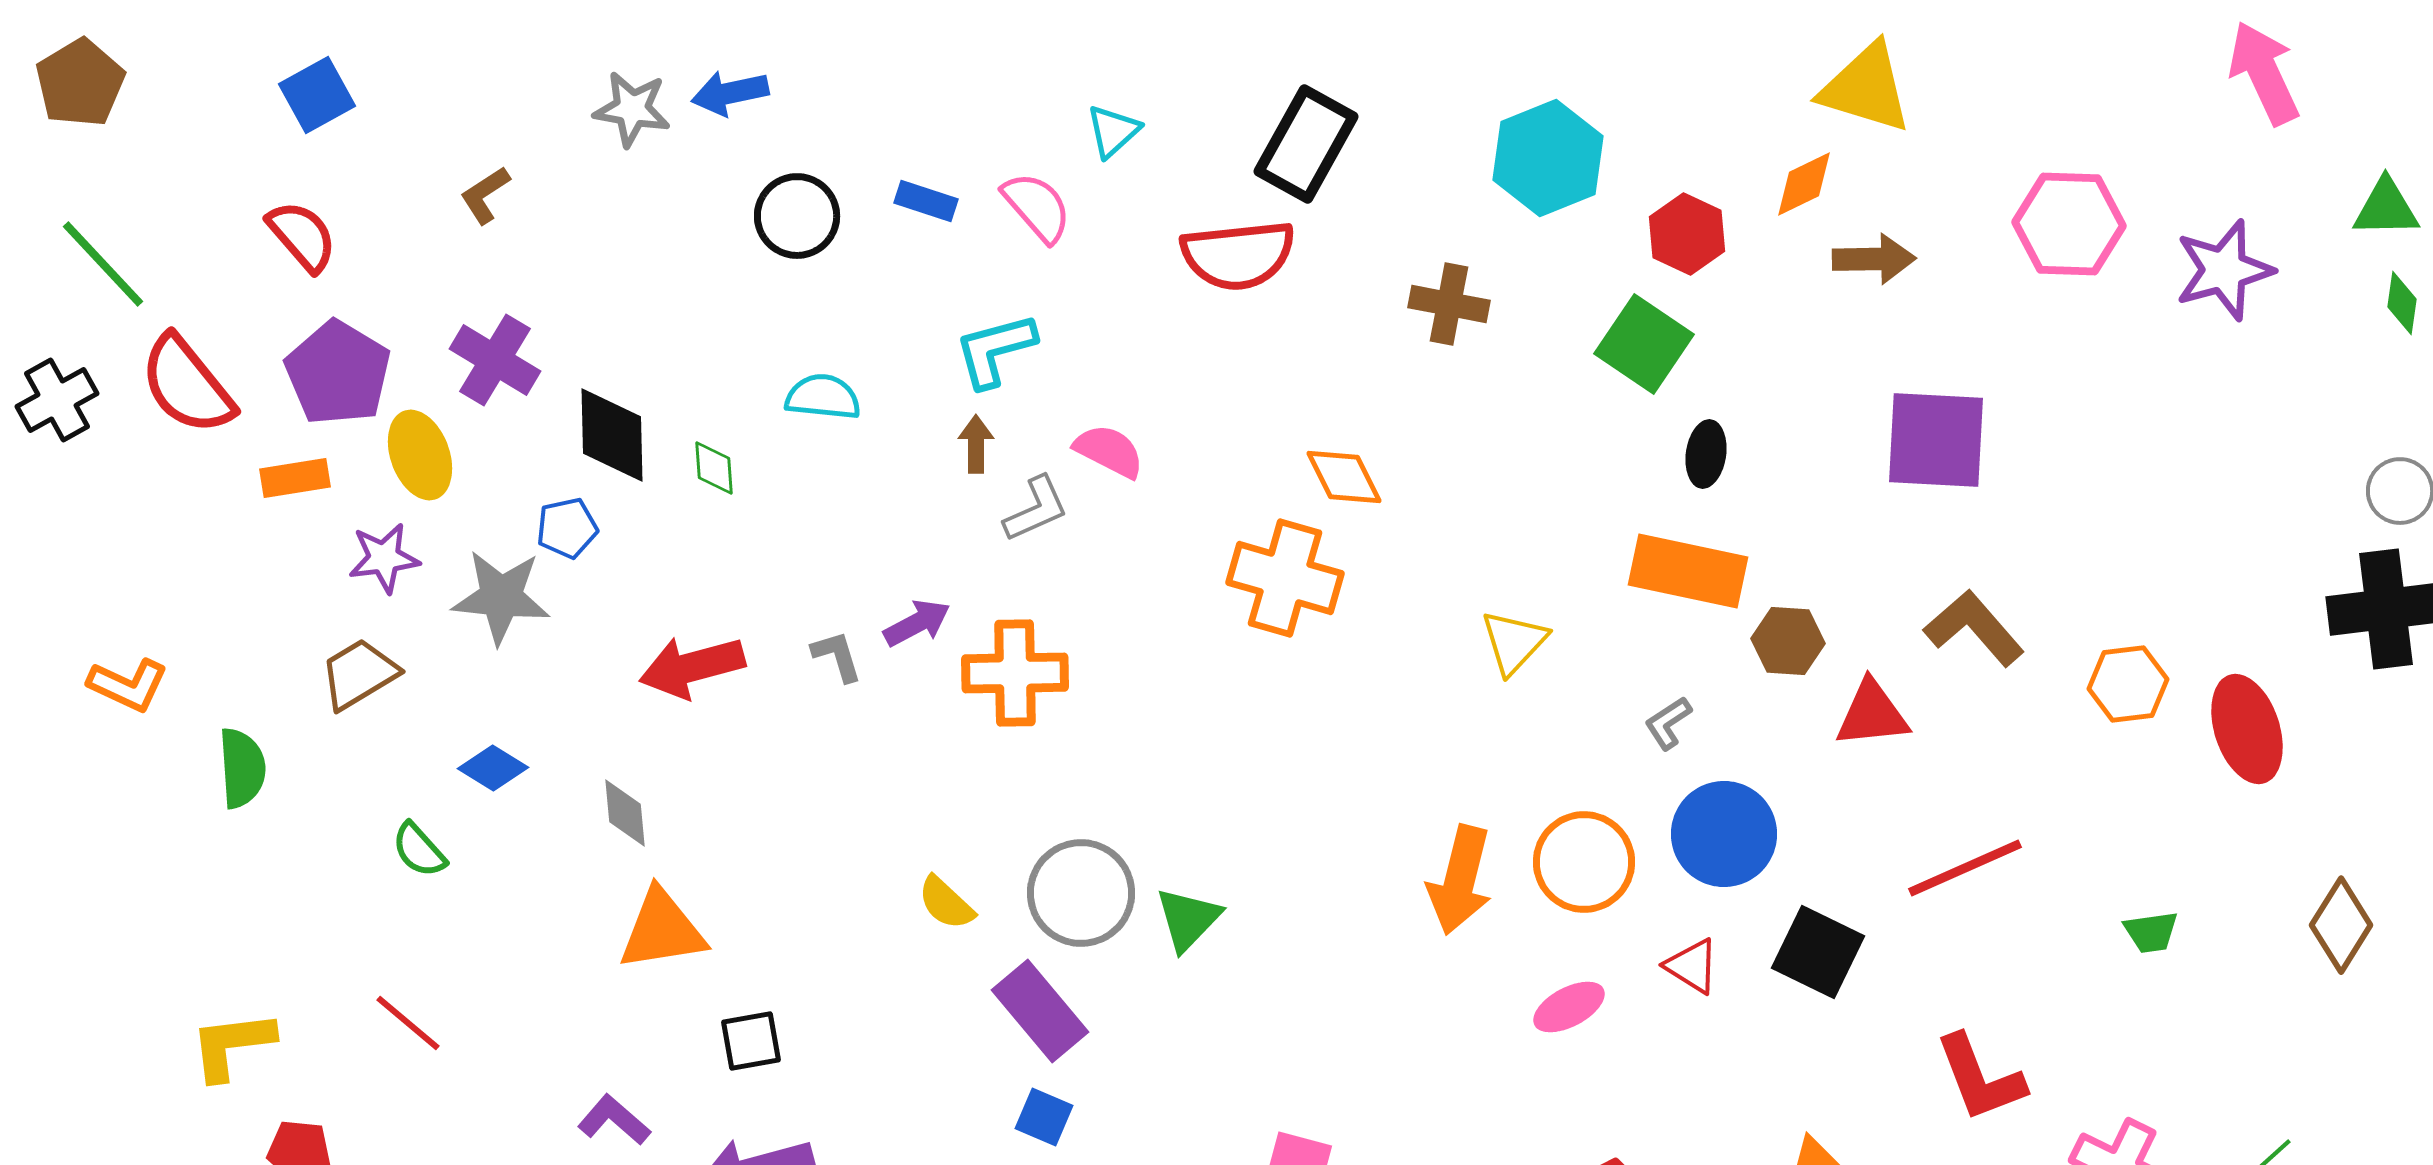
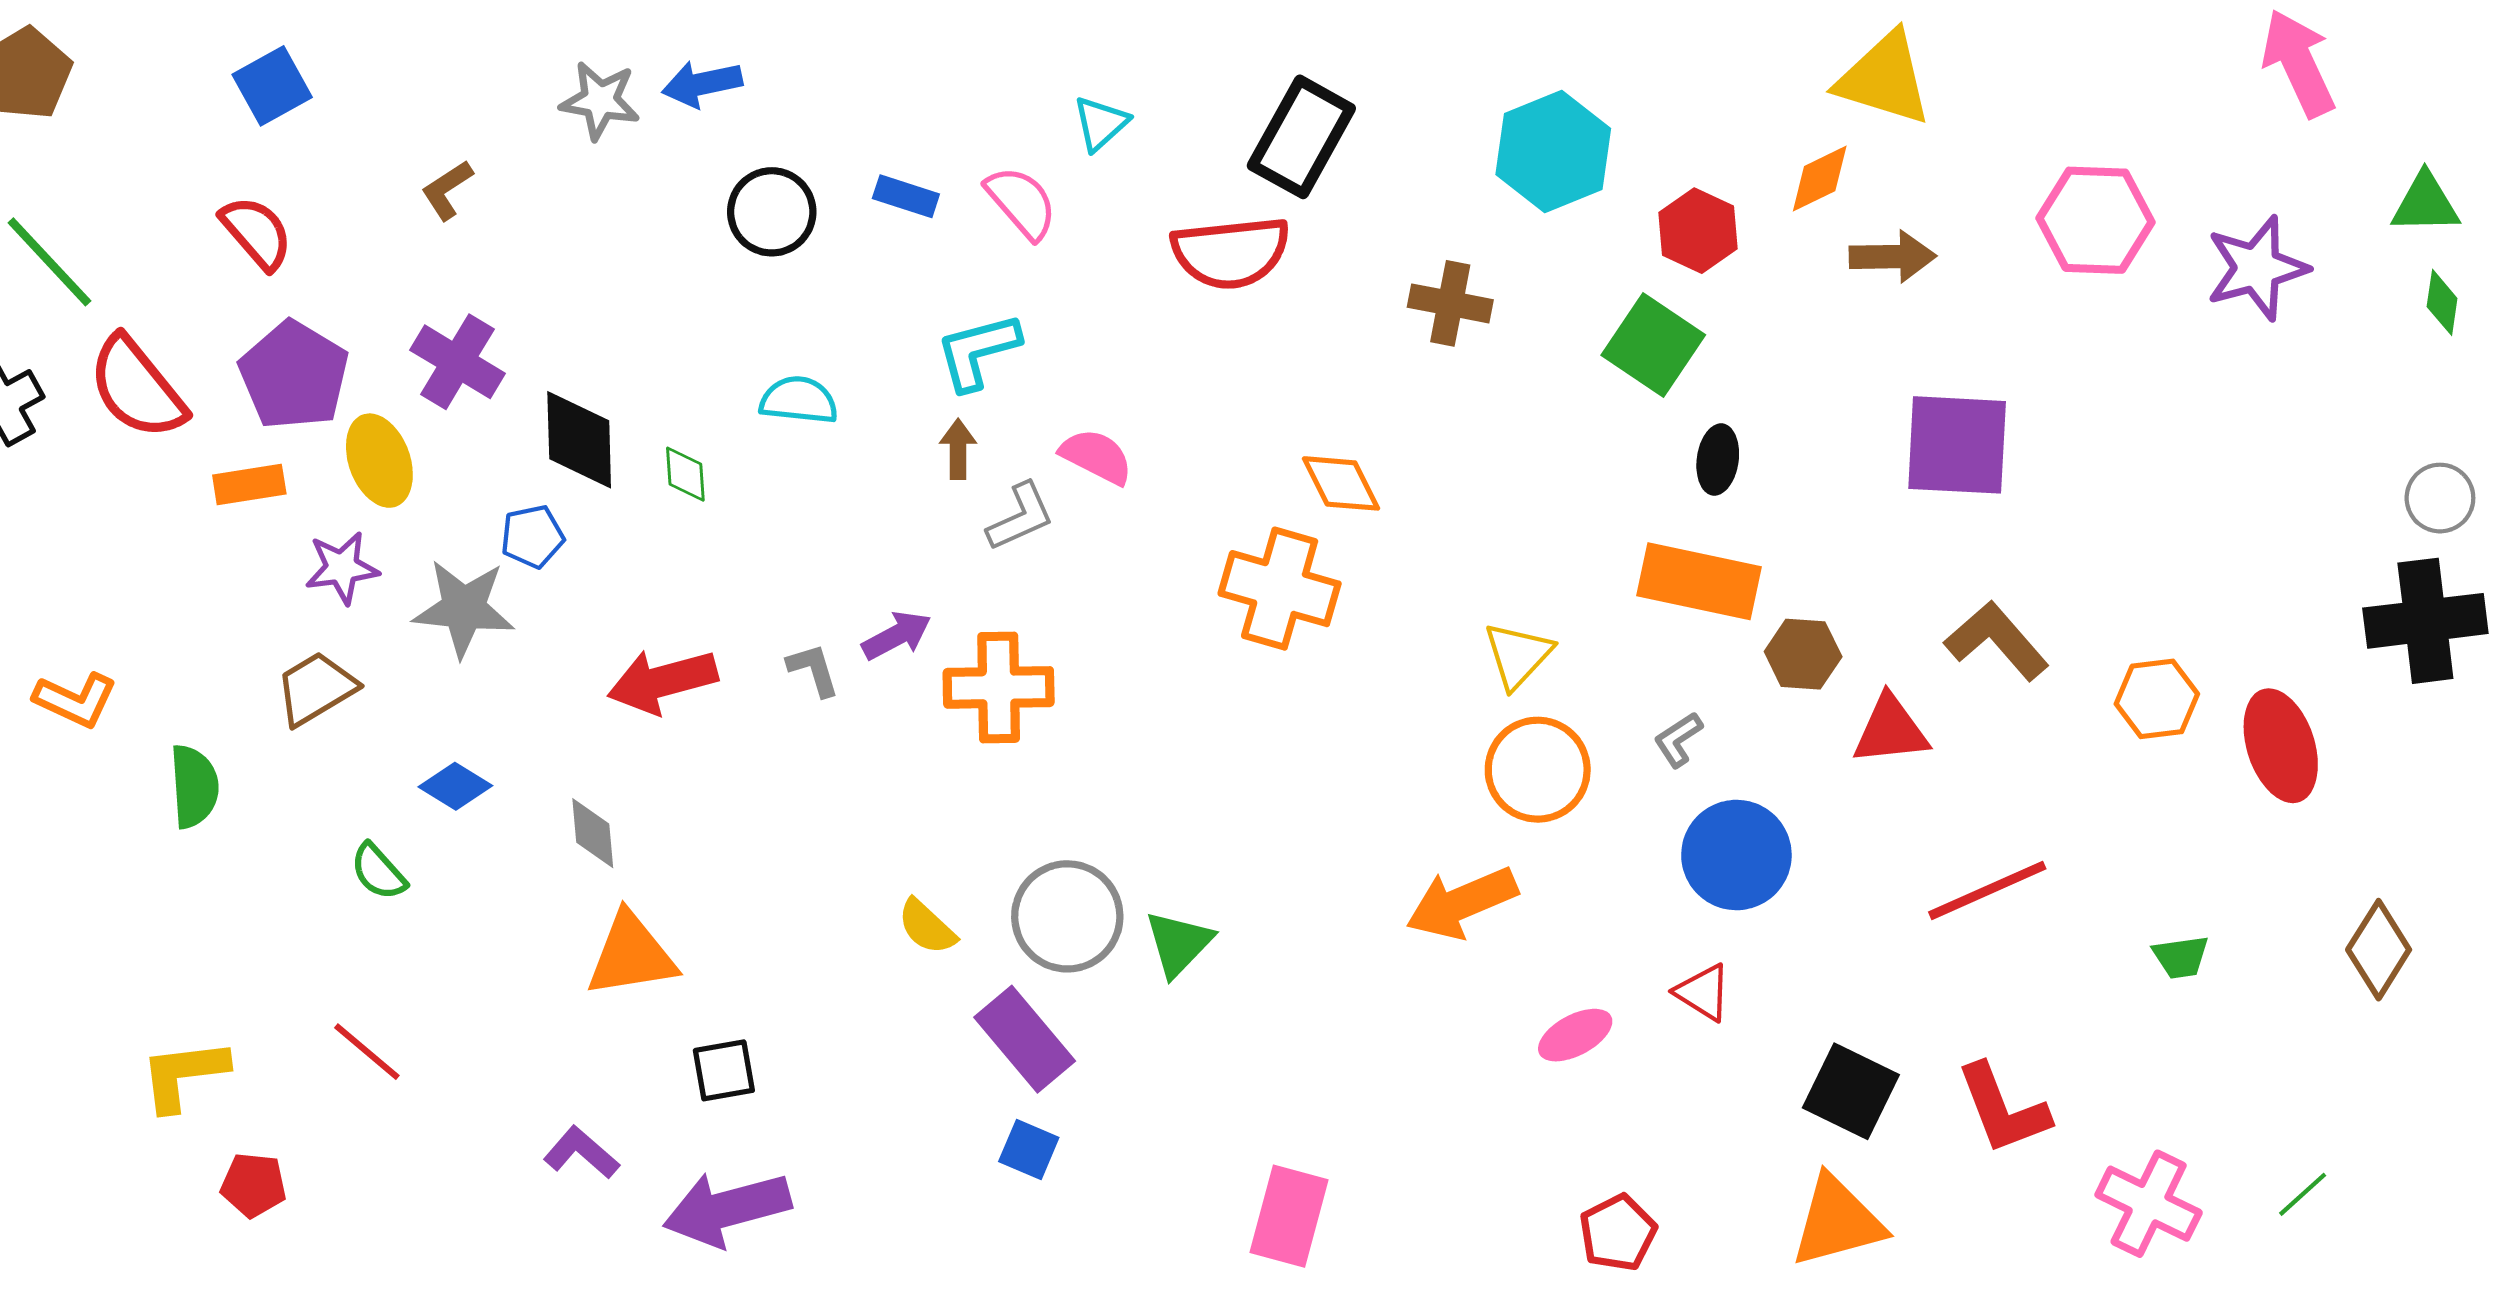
orange circle: (1584, 862) -> (1538, 770), moved
orange arrow: (1460, 880) -> (1462, 903), turned 53
black square: (1818, 952) -> (1851, 1091), moved

